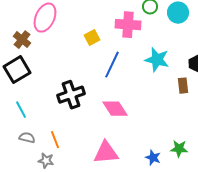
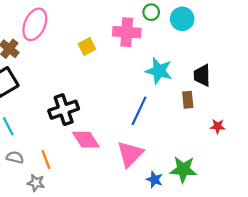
blue line: (112, 65) -> (139, 111), moved
pink diamond: (115, 109) -> (86, 140), moved
green star: (179, 149) -> (183, 170), size x1.4
pink triangle: (106, 153) -> (130, 154), moved, turned -40

